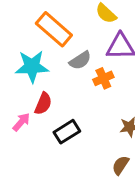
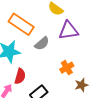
orange cross: (103, 78) -> (67, 68), moved

